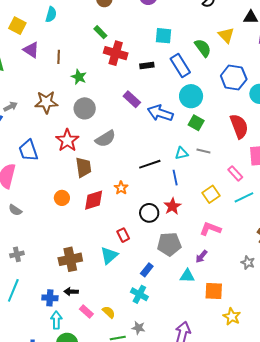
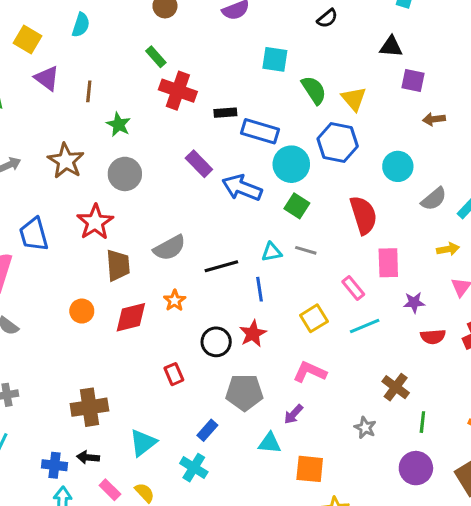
yellow triangle: (226, 35) -> (354, 99), moved
cyan square: (164, 36) -> (275, 59), moved
blue rectangle: (180, 65) -> (260, 131), moved, turned -45
blue hexagon: (234, 78) -> (338, 143), moved
brown star: (46, 102) -> (66, 161), turned 30
gray semicircle: (105, 139) -> (170, 248), moved
cyan triangle: (109, 255) -> (143, 443), moved

